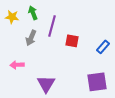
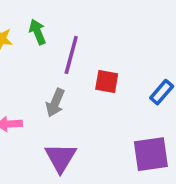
gray arrow: (31, 38) -> (55, 103), moved

